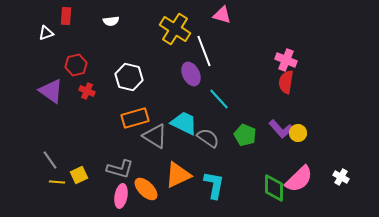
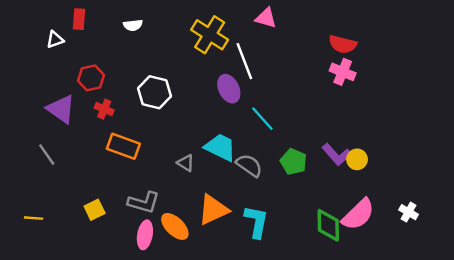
red semicircle: (286, 82) -> (343, 44), moved, turned -85
orange rectangle: (135, 118) -> (123, 146), moved, turned 36
gray triangle: (155, 136) -> (186, 163), size x0.6
gray line: (50, 160) -> (47, 155), moved
yellow line: (57, 182) -> (33, 218), moved

